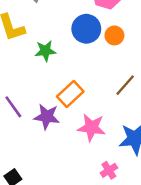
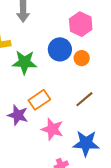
green star: (45, 51) -> (24, 62), size x1.4

